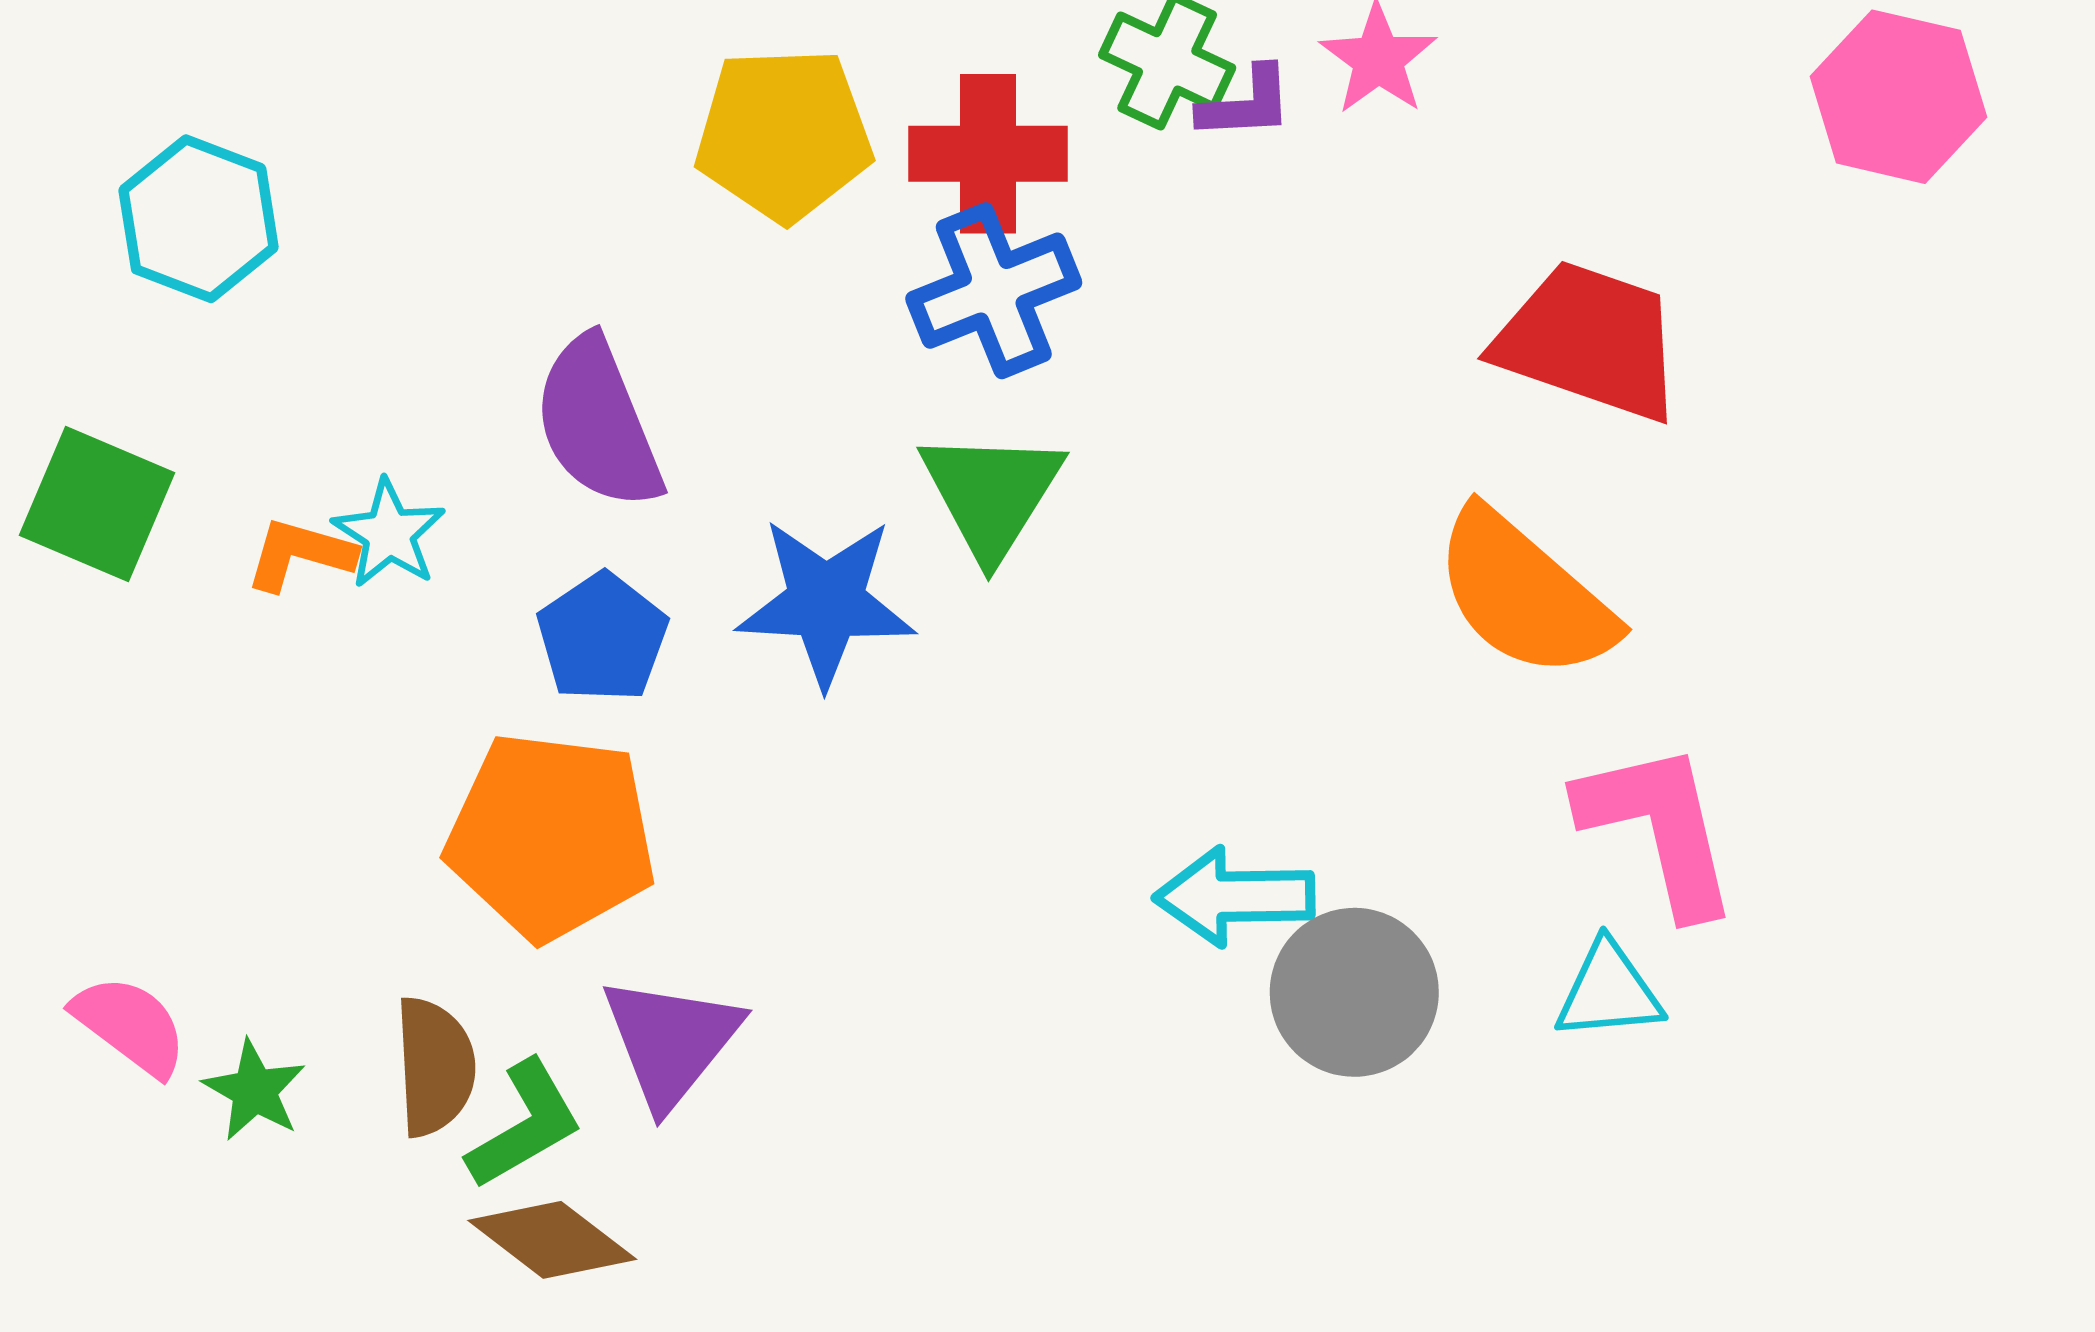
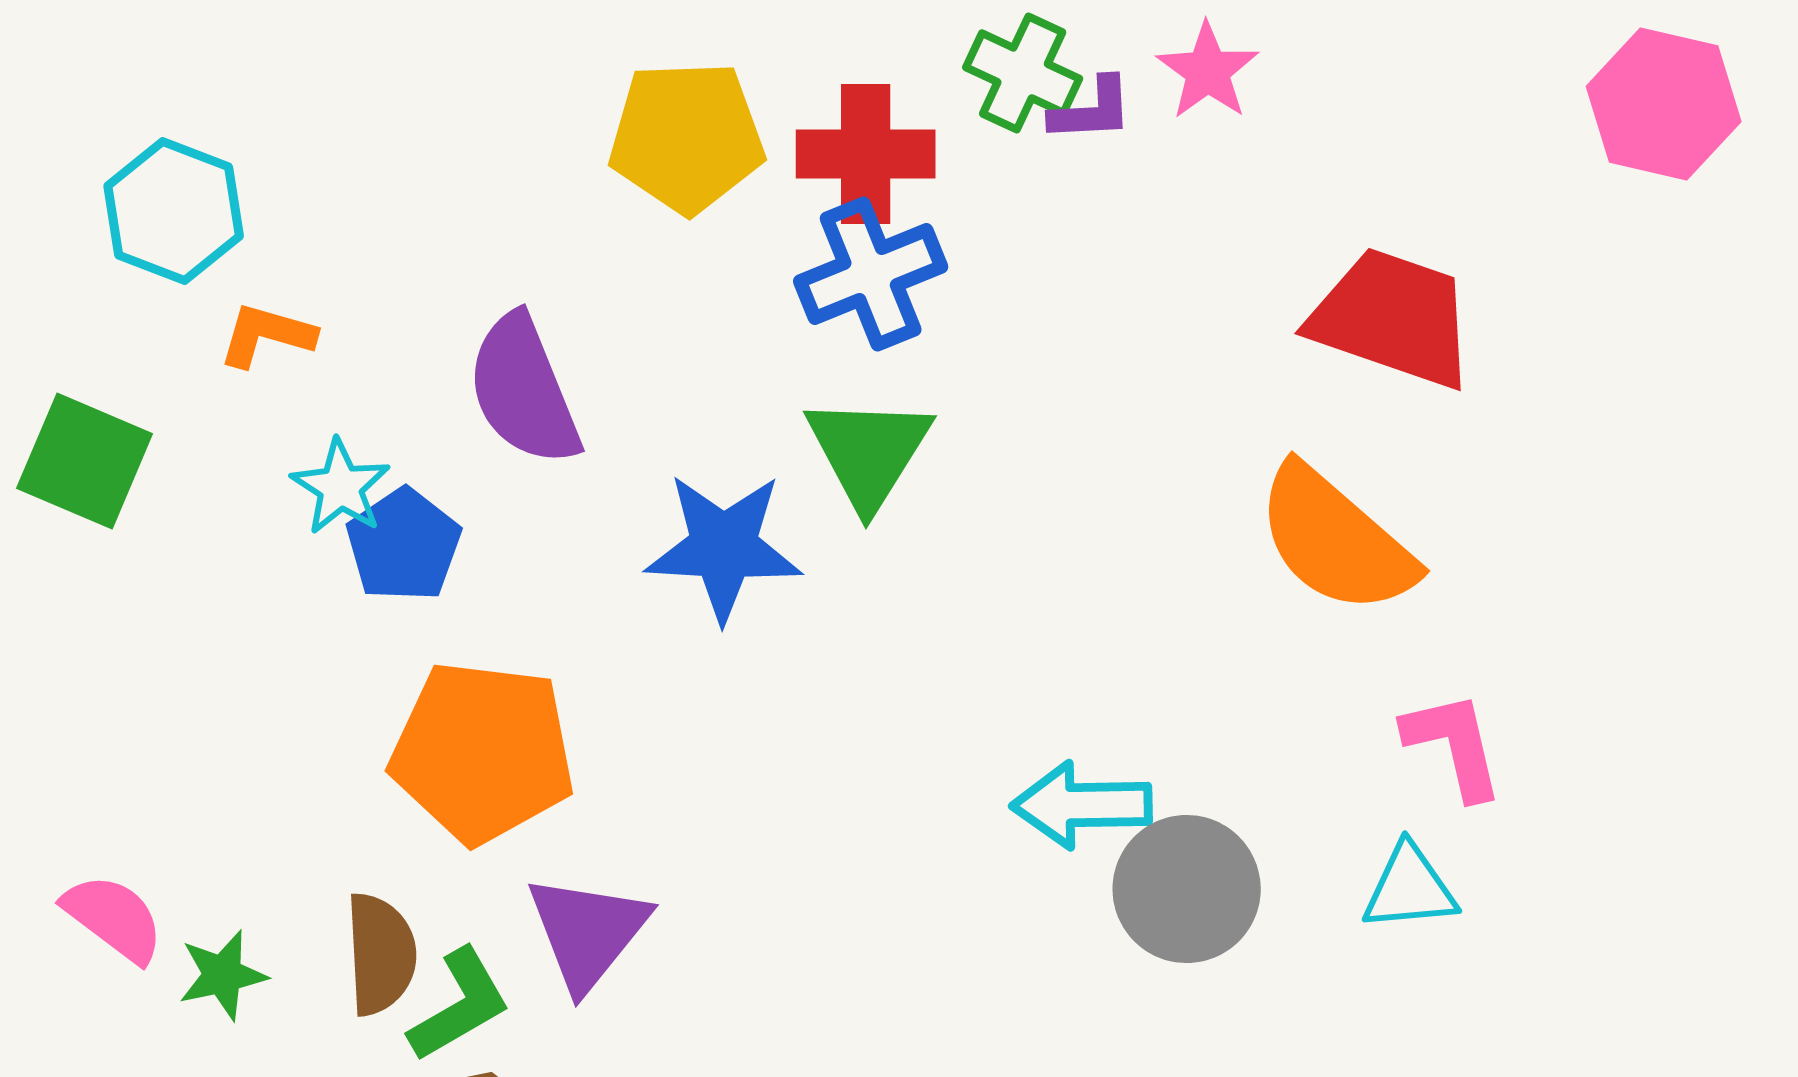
orange L-shape: (300, 554) -> (267, 335), moved
blue pentagon: (602, 638) -> (404, 545), moved
pink L-shape: (1659, 828) -> (1454, 745), size x0.7
green star: (254, 1090) -> (223, 975), turned 30

